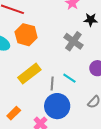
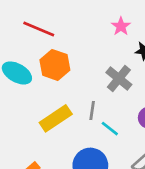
gray line: (52, 84) -> (92, 111), moved

